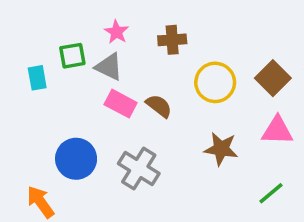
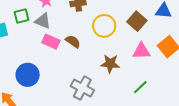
gray cross: (139, 168) -> (82, 88), moved

